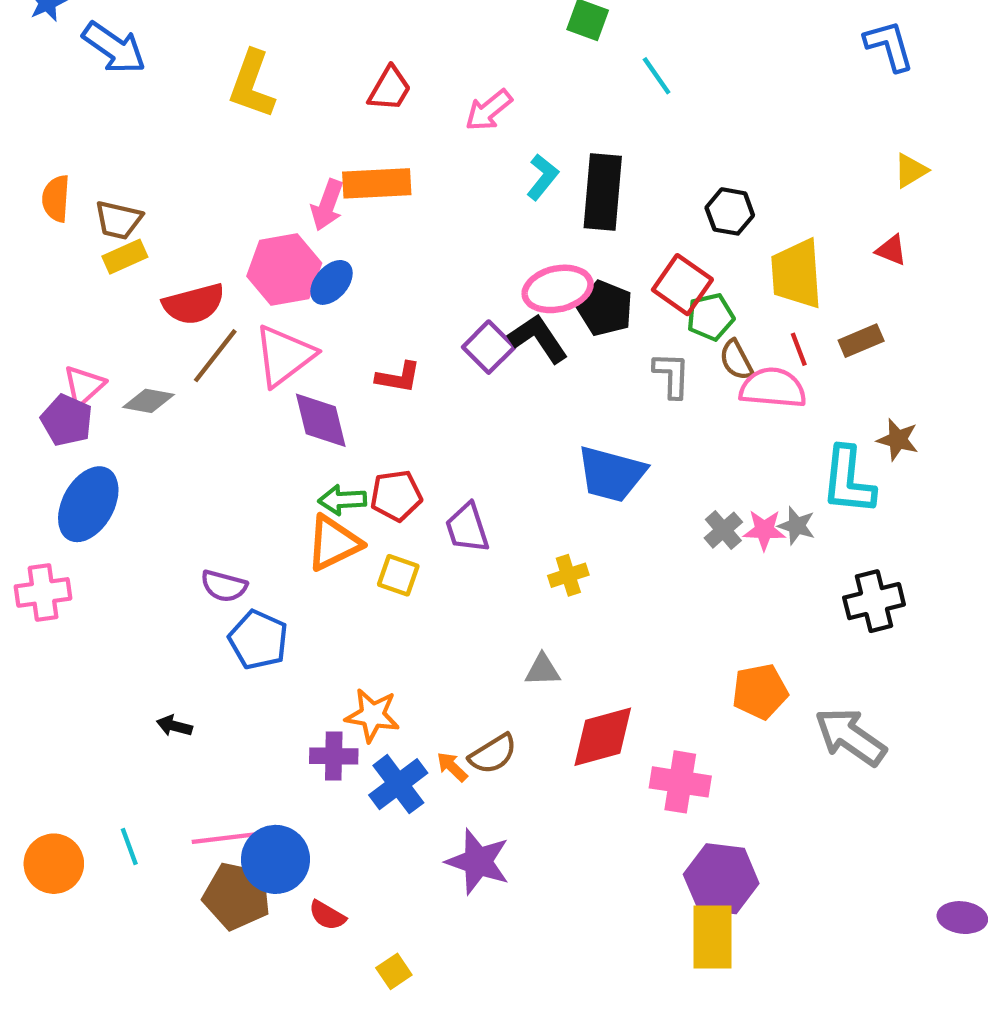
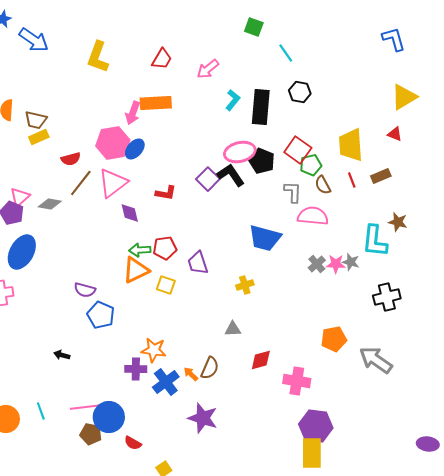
yellow triangle: (911, 171) -> (404, 97), size x1.6
black hexagon: (730, 211) -> (300, 92), moved
red semicircle: (194, 304) -> (71, 159), size x0.7
pink semicircle: (773, 388) -> (313, 216), moved
purple diamond: (321, 420) -> (130, 213), size x0.7
red diamond: (603, 737) -> (261, 360), size x0.7
brown semicircle: (493, 754) -> (210, 368), turned -35
brown pentagon: (237, 896) -> (91, 434), size x0.7

